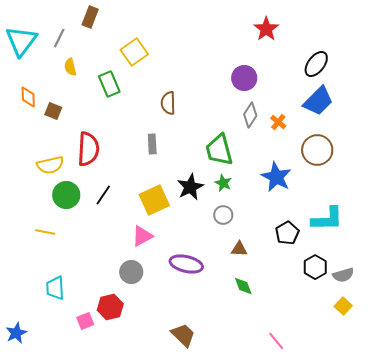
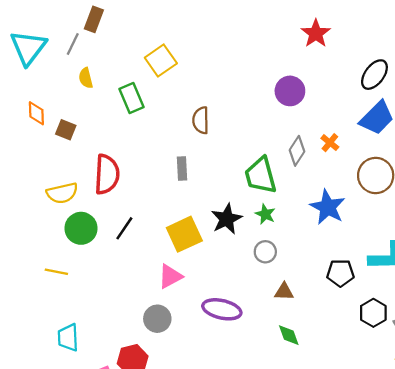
brown rectangle: (90, 17) -> (94, 19), moved
gray diamond: (250, 115) -> (297, 151), moved
black pentagon: (287, 233) -> (340, 273), turned 30

